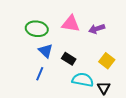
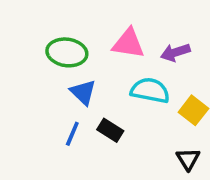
black rectangle: (69, 59) -> (110, 130), moved
cyan semicircle: (83, 80) -> (150, 90), moved

